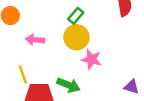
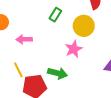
yellow circle: (76, 37) -> (84, 26), moved
pink star: (91, 59) -> (74, 49), turned -30

